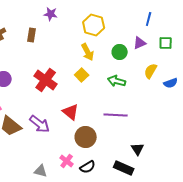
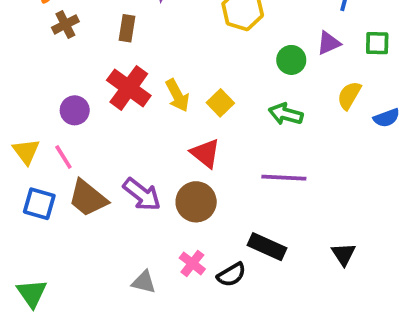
yellow arrow: (88, 52) -> (177, 95), moved
red cross: (46, 80) -> (129, 88), moved
red triangle: (71, 112) -> (205, 153), moved
brown circle: (86, 137) -> (196, 202), moved
black triangle: (138, 149) -> (344, 254), moved
black rectangle: (124, 168) -> (267, 247), moved

